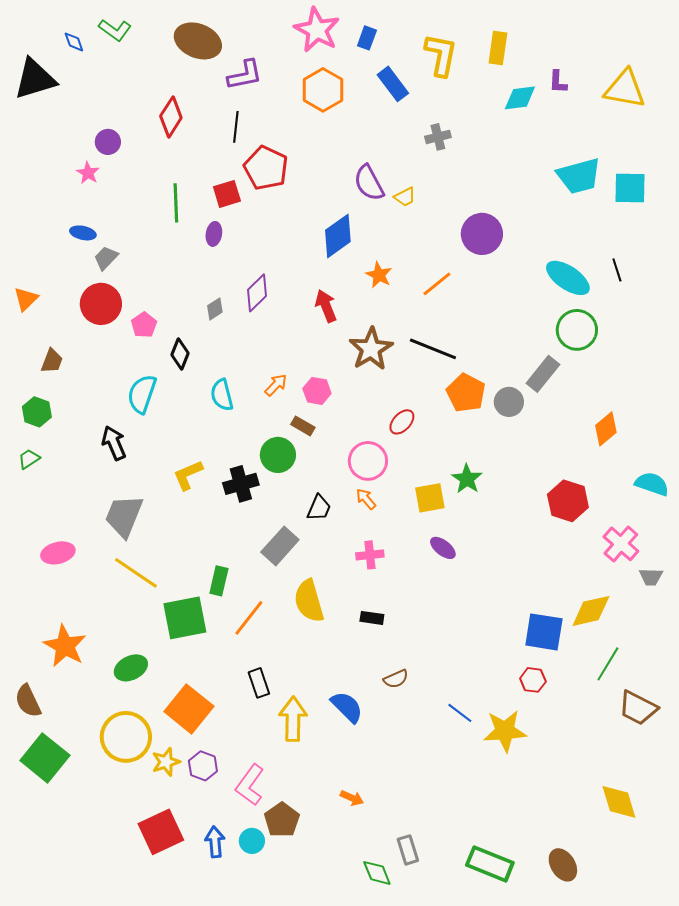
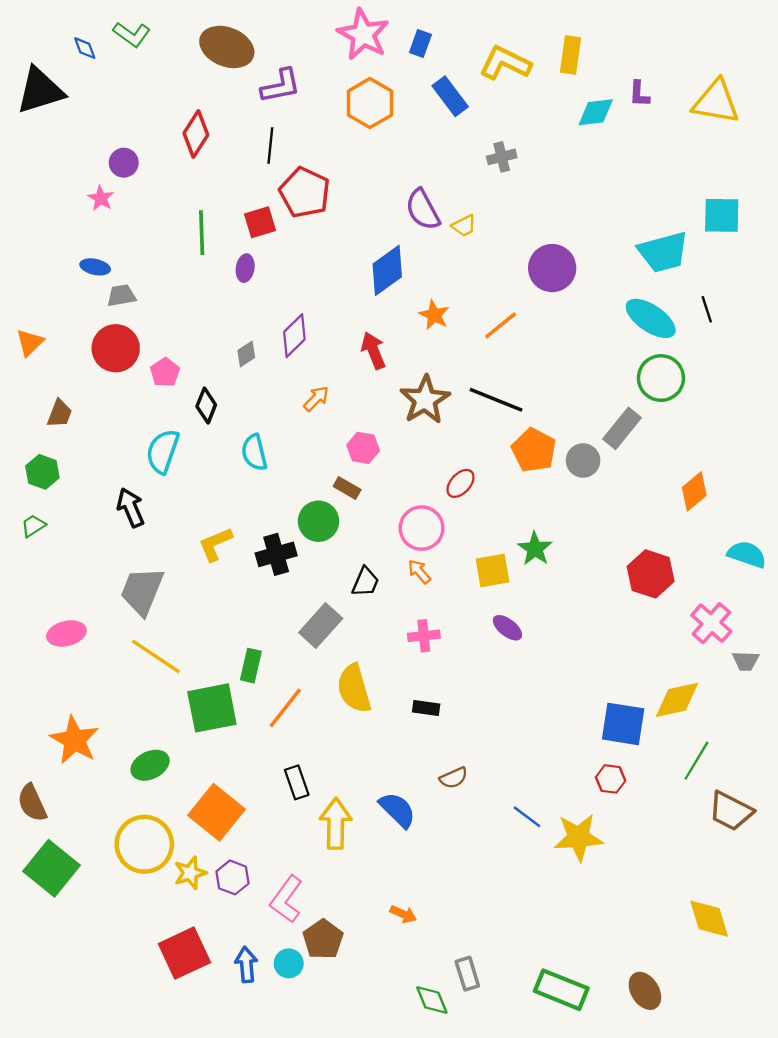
yellow L-shape: (441, 55) -> (505, 63), turned -75
cyan trapezoid: (579, 176) -> (663, 252), moved
gray trapezoid: (106, 258) -> (121, 296), turned 36
orange arrow: (276, 385) -> (316, 399), moved

